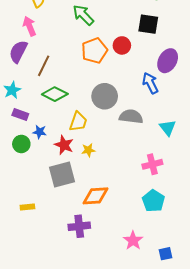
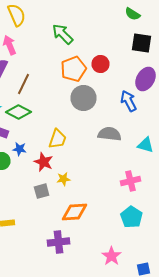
black square: (148, 24) -> (142, 43), moved
green diamond: (55, 94) -> (18, 112), moved
gray circle: (105, 96) -> (84, 98), moved
cyan triangle: (168, 128) -> (146, 145), turned -36
yellow star: (88, 150) -> (64, 179), moved
gray square: (62, 174) -> (42, 191), size x0.6

